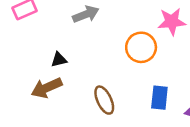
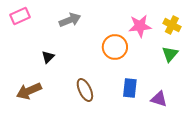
black triangle: (59, 60) -> (48, 57), turned -32
brown arrow: (47, 88) -> (29, 91), moved

